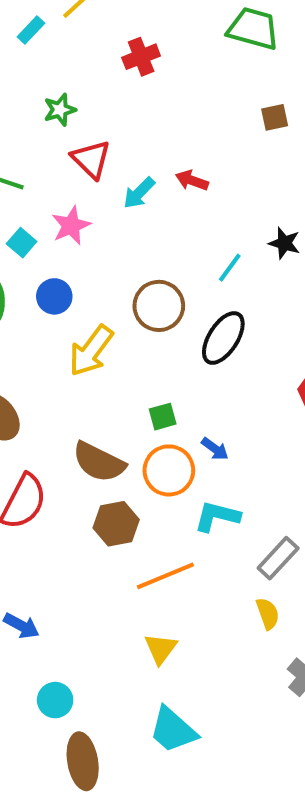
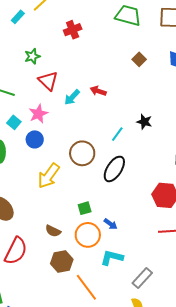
brown square: (275, 117) -> (139, 59), turned -32
blue circle: (54, 296) -> (35, 139), moved
brown semicircle: (99, 462) -> (53, 231), size x0.6
orange line: (165, 576) -> (86, 287), turned 76

